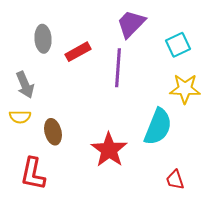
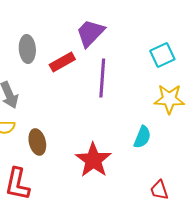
purple trapezoid: (131, 24) -> (90, 33), moved
cyan semicircle: (158, 127) -> (142, 137), size x0.6

